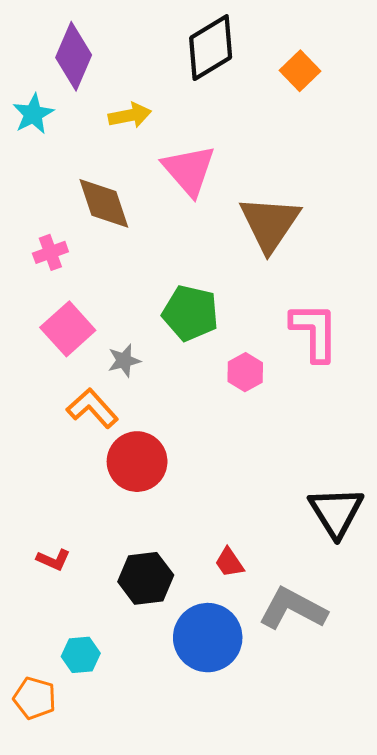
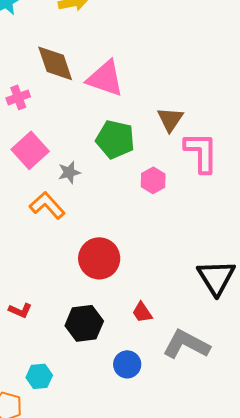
pink triangle: (189, 170) -> (105, 78), moved, turned -30
brown triangle: (270, 224) -> (170, 119), moved, size x0.6
red circle: (137, 462) -> (99, 258), moved
blue circle: (208, 638) -> (127, 364), size x0.6

